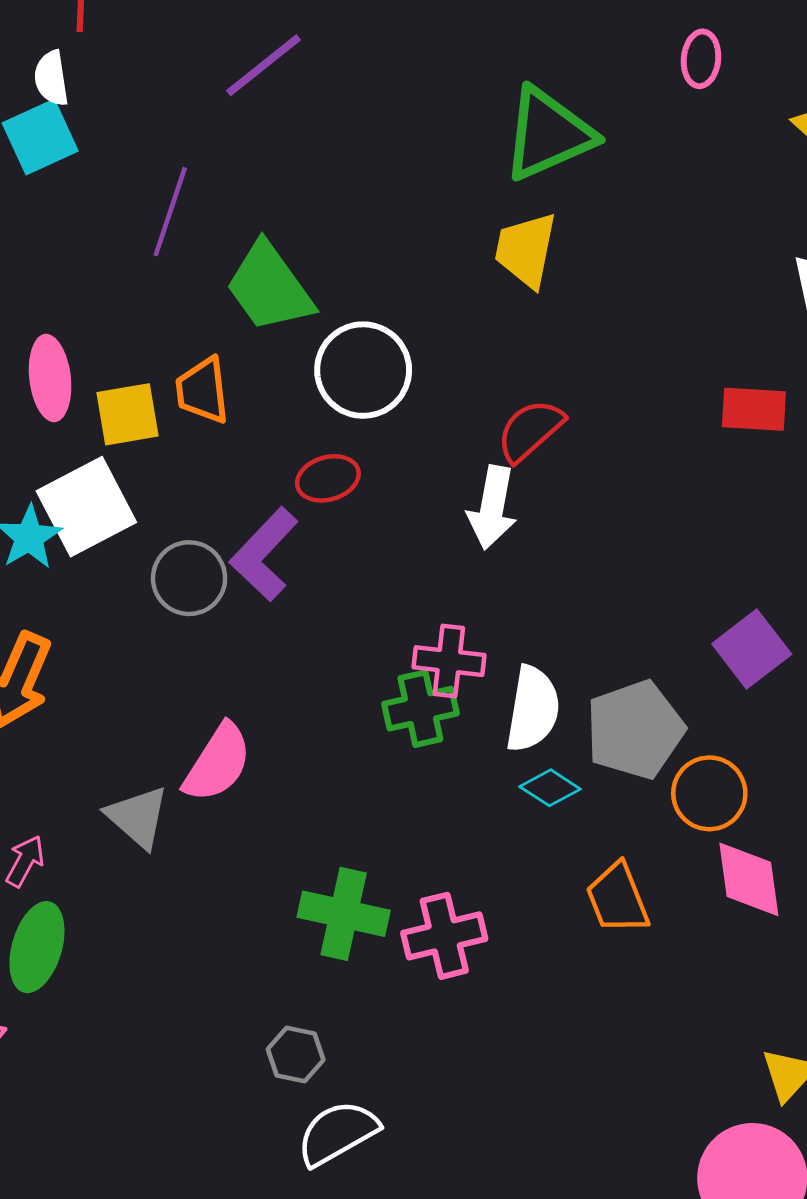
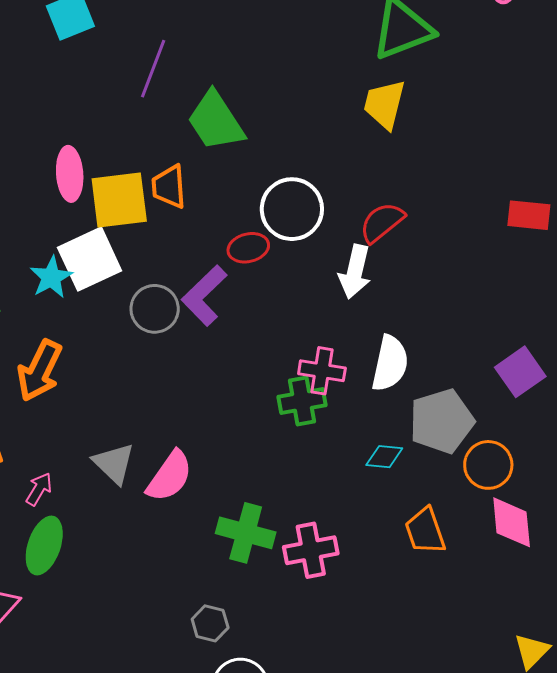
white circle: (363, 370) -> (292, 209), moved
yellow square: (127, 414) -> (119, 200), size x1.4
white semicircle: (533, 709) -> (390, 363), moved
pink semicircle: (218, 763) -> (170, 476), moved
cyan diamond: (550, 788) -> (384, 457), turned -30

